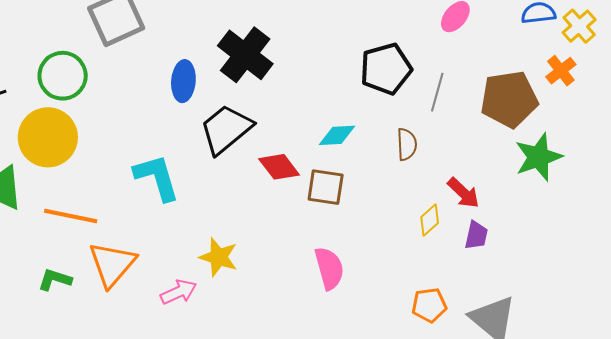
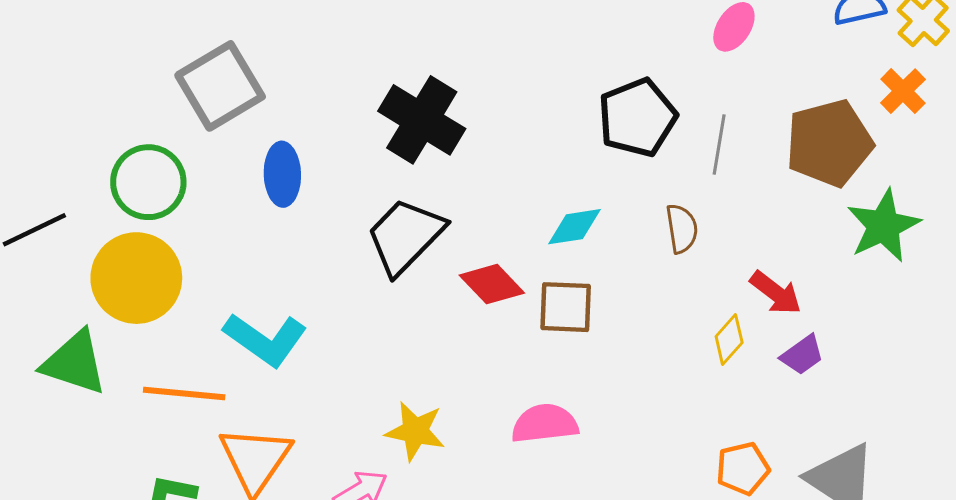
blue ellipse: (183, 81) -> (282, 174), moved
cyan L-shape: (157, 177) -> (265, 339), moved, turned 148
purple trapezoid: (476, 235) -> (802, 355), turned 48
pink semicircle: (329, 268) -> (545, 424), moved, turned -75

